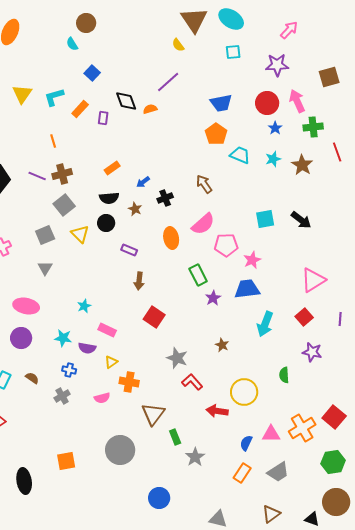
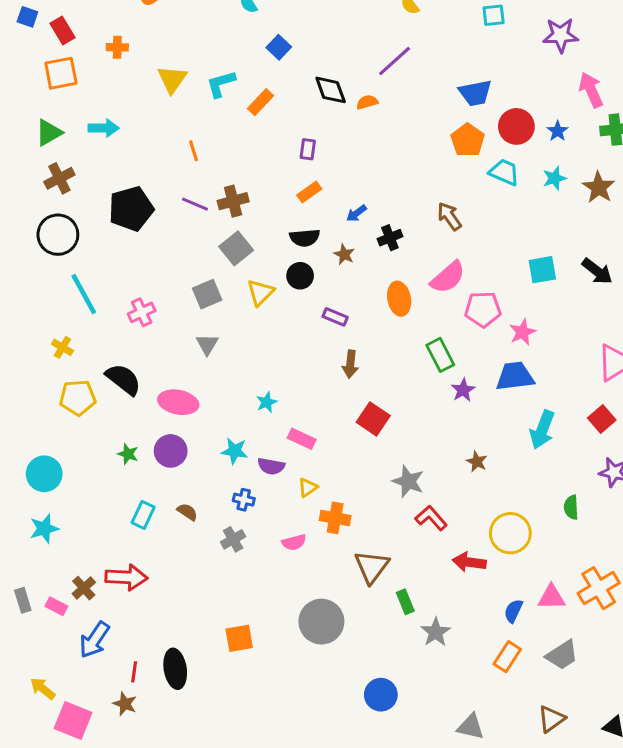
red circle: (267, 103) -> (516, 126), moved
purple rectangle: (103, 118) -> (308, 149), moved
orange line: (53, 141) -> (193, 151), moved
yellow triangle: (80, 234) -> (260, 293), turned 30

